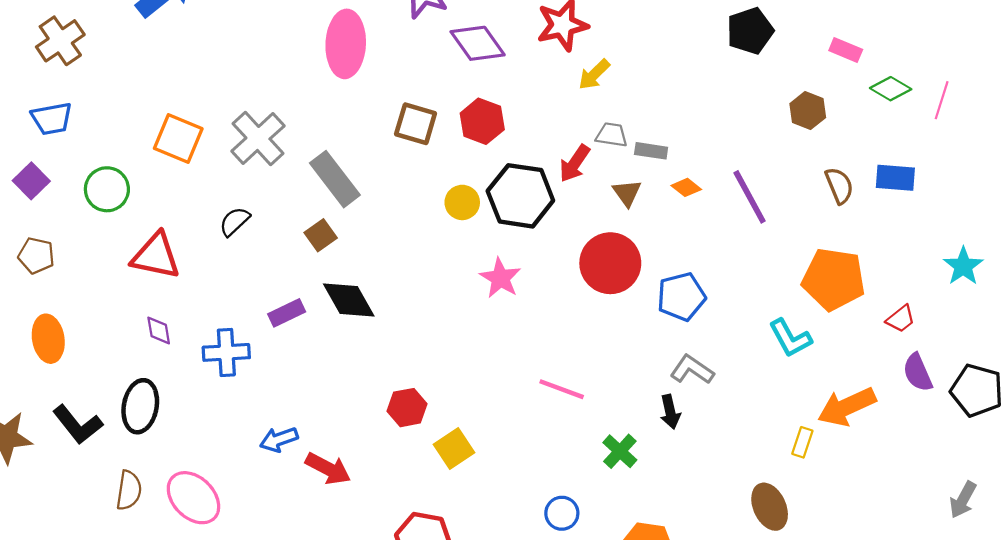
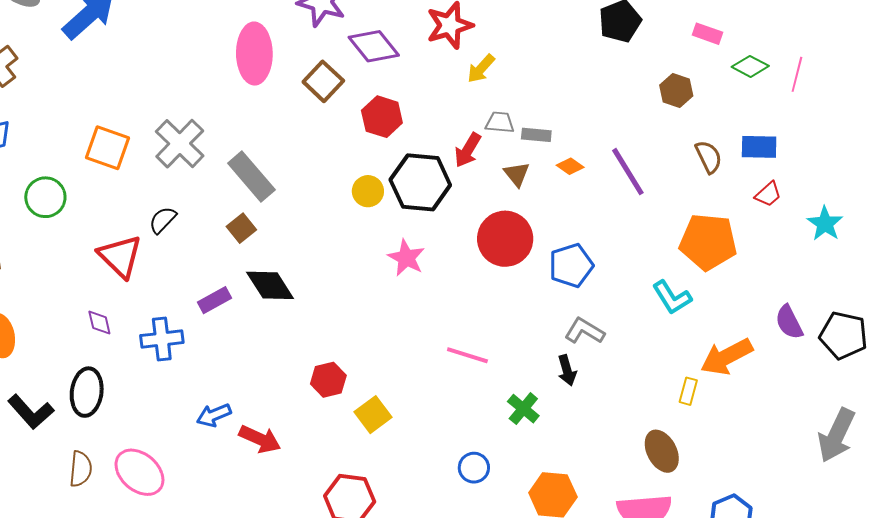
brown square: (416, 124) -> (323, 81), moved, turned 30
red triangle: (156, 256) -> (120, 256), moved, turned 36
red trapezoid: (901, 319) -> (768, 194), moved
gray arrow: (963, 500) -> (837, 435), size x1.6

